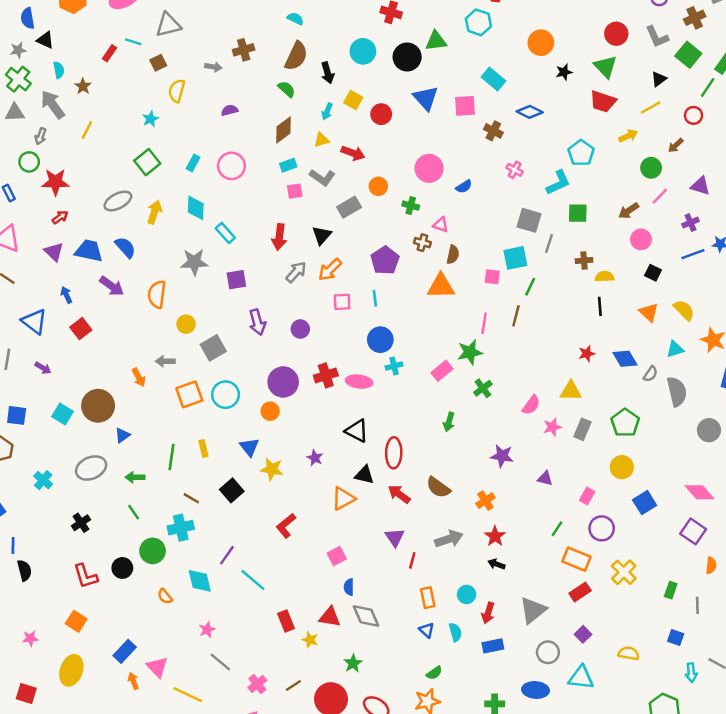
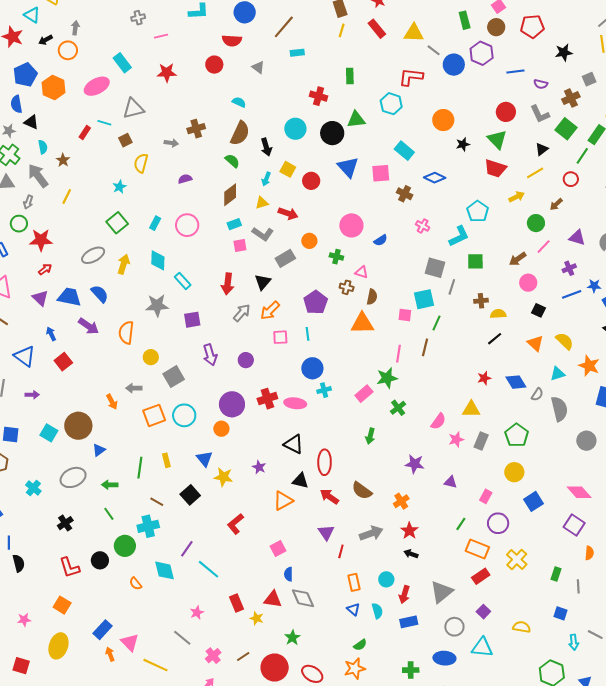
black line: (600, 306) -> (495, 339), turned 56
purple arrow: (43, 368) -> (32, 395), turned -32
pink star: (207, 630) -> (197, 613), moved

